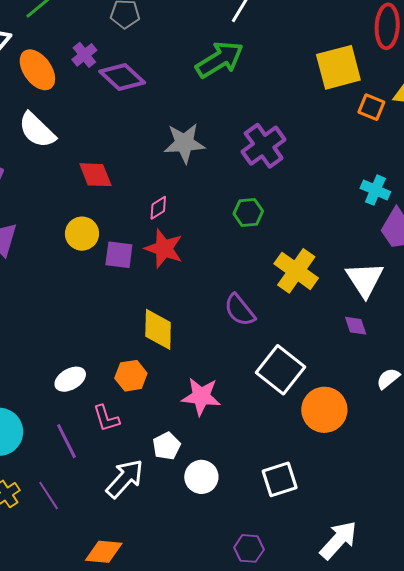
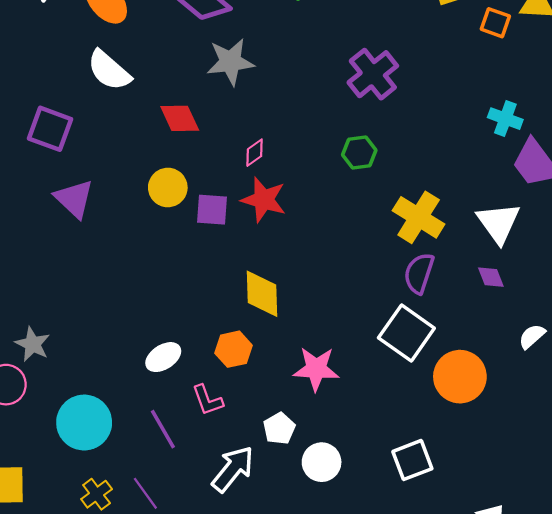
gray star: (184, 143) -> (230, 62), moved
purple semicircle: (240, 310) -> (419, 273), moved, turned 60

